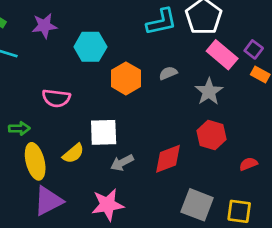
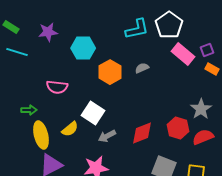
purple square: (254, 49) -> (207, 50), turned 32
gray star: (209, 92) -> (201, 109), moved
white square: (104, 132) -> (93, 113), turned 35
red hexagon: (212, 135) -> (178, 128), moved
red semicircle: (248, 164) -> (203, 137), size x1.5

